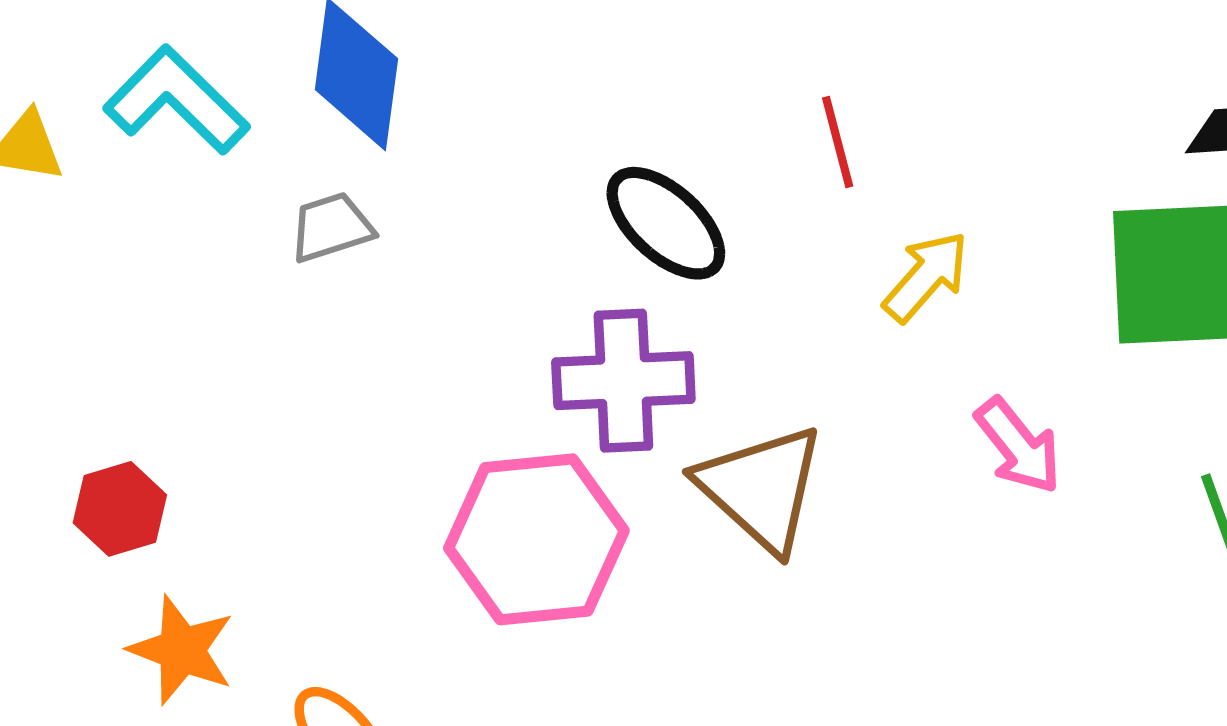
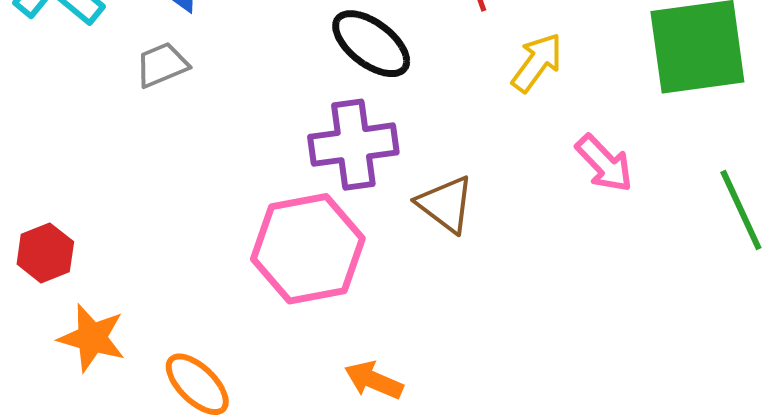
brown triangle: (761, 488) -> (446, 204), size x0.7

